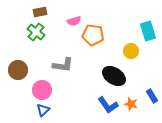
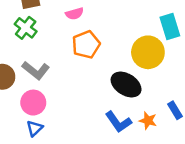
orange pentagon: (93, 35) -> (86, 45), moved, turned -30
yellow circle: (131, 51) -> (148, 52), size x1.6
gray L-shape: (63, 65) -> (36, 70), moved, turned 30

